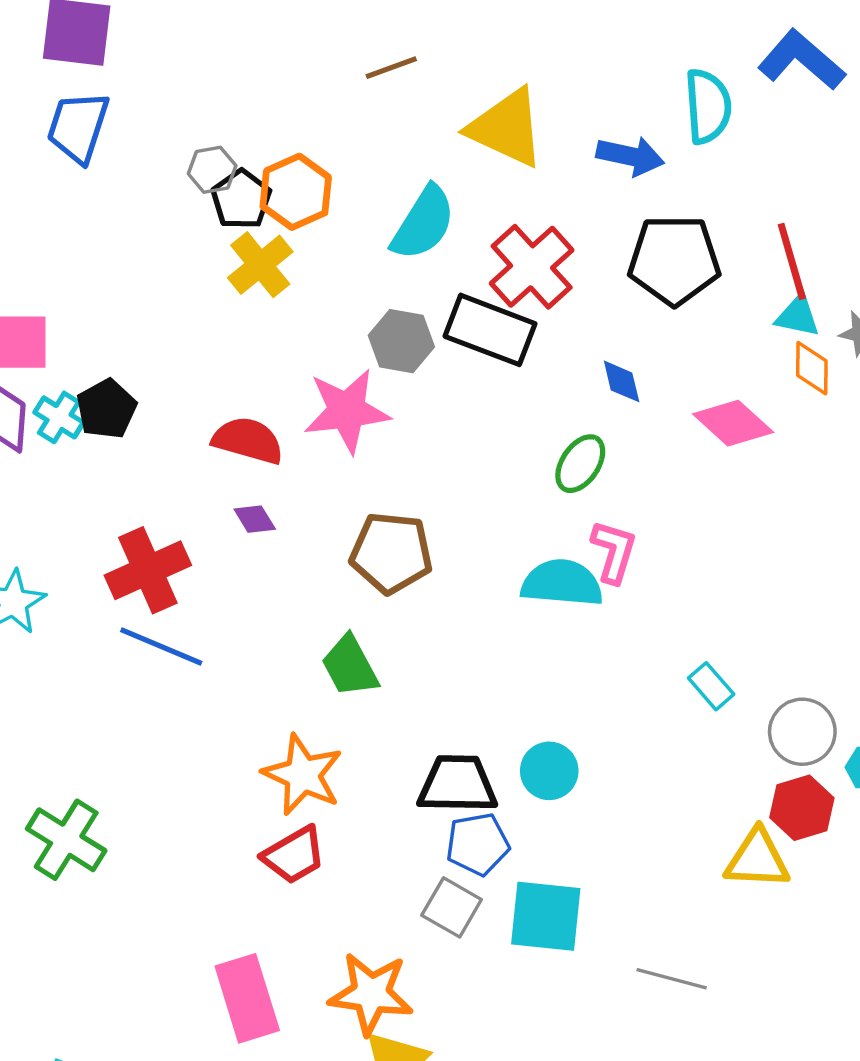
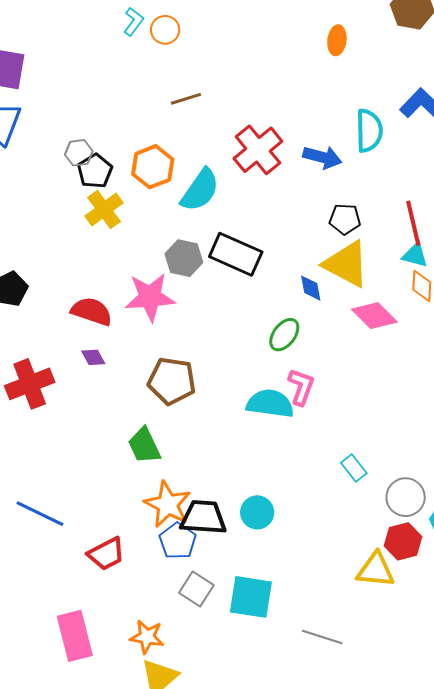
yellow triangle: (506, 128) -> (346, 264), moved
orange hexagon: (296, 192) -> (153, 167), moved
black pentagon: (674, 260) -> (345, 219), size x0.6
red cross: (532, 267) -> (258, 150), moved
blue line: (161, 647) -> (40, 514), moved
orange star: (303, 775) -> (168, 504), moved
blue pentagon: (478, 844) -> (178, 541), moved, turned -30
orange star: (371, 994) -> (147, 637), size x0.7

